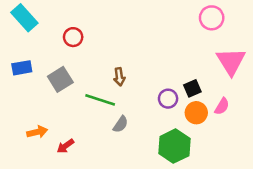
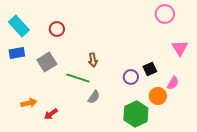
cyan rectangle: (24, 18) -> (19, 26), moved
pink triangle: (231, 61) -> (180, 48), size x0.7
orange circle: (196, 113) -> (158, 96), moved

